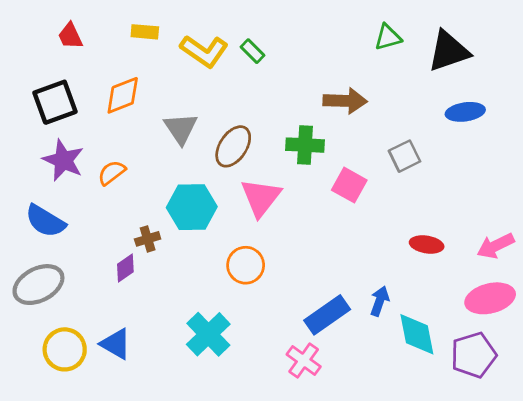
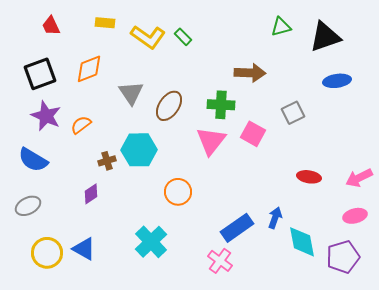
pink triangle: (261, 198) -> (211, 141), moved
brown cross: (148, 239) -> (107, 161), moved
gray ellipse: (38, 285) -> (28, 206), size x0.7
pink ellipse: (490, 298) -> (355, 216), size x0.7

